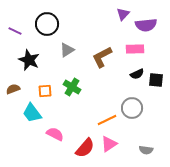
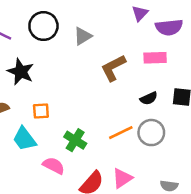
gray triangle: (67, 50) -> (83, 36), moved
black semicircle: (137, 74) -> (149, 98), moved
green cross: (72, 87) -> (75, 140), moved
orange line: (107, 120) -> (121, 133), moved

